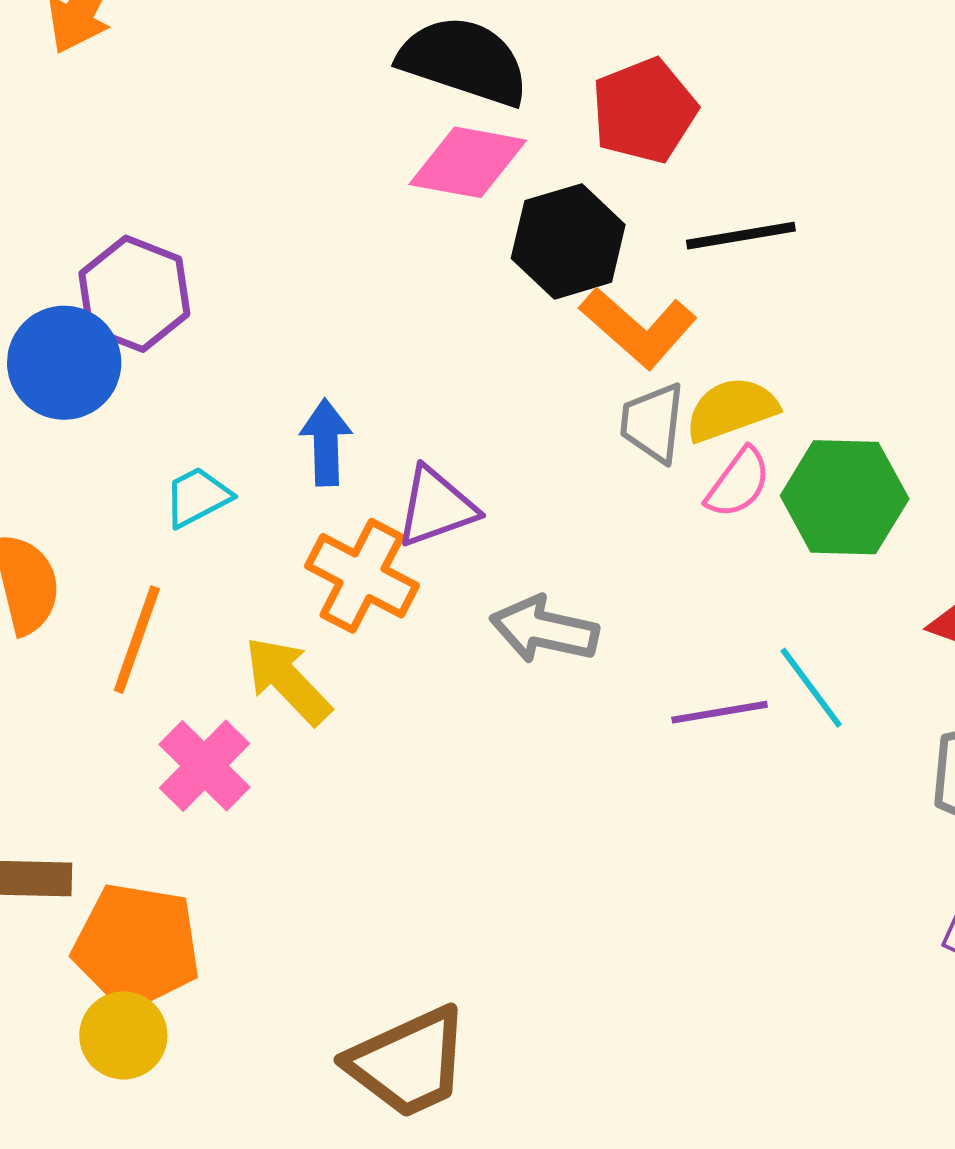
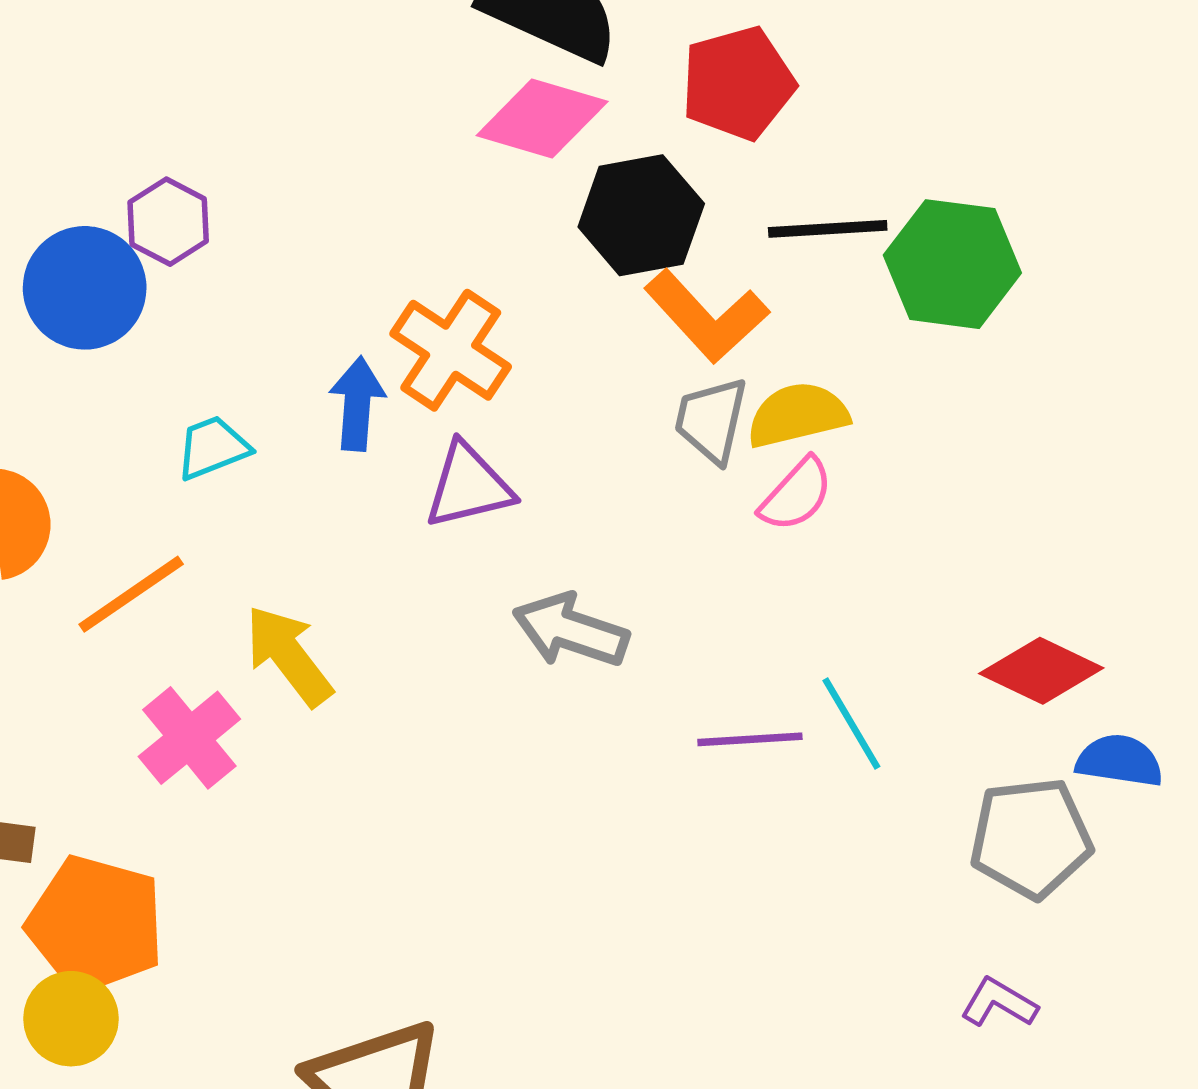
purple hexagon: (134, 294) -> (168, 222), size x0.7
green hexagon: (845, 497) -> (952, 264), moved
orange cross: (362, 576) -> (451, 350), moved
orange line: (137, 640) -> (131, 594), turned 30

